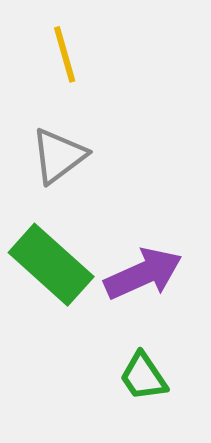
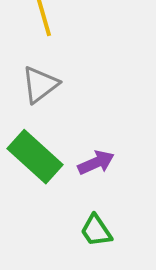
purple arrow: (143, 274) -> (96, 163), size x0.7

